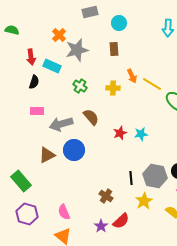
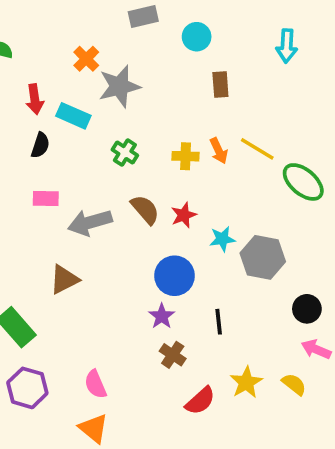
brown rectangle: (114, 49) -> (220, 85), moved
orange arrow: (132, 76) -> (219, 151), moved
red star: (120, 133) -> (184, 215), moved
cyan star: (141, 134) -> (222, 239), moved
blue circle: (74, 150) -> (175, 276), moved
gray hexagon: (155, 176) -> (263, 257), moved
yellow star: (144, 201) -> (246, 382), moved
purple star: (101, 226) -> (162, 316), moved

